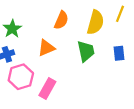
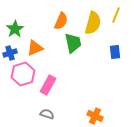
orange triangle: (46, 48) -> (35, 48), moved
green trapezoid: (86, 51) -> (73, 43), moved

